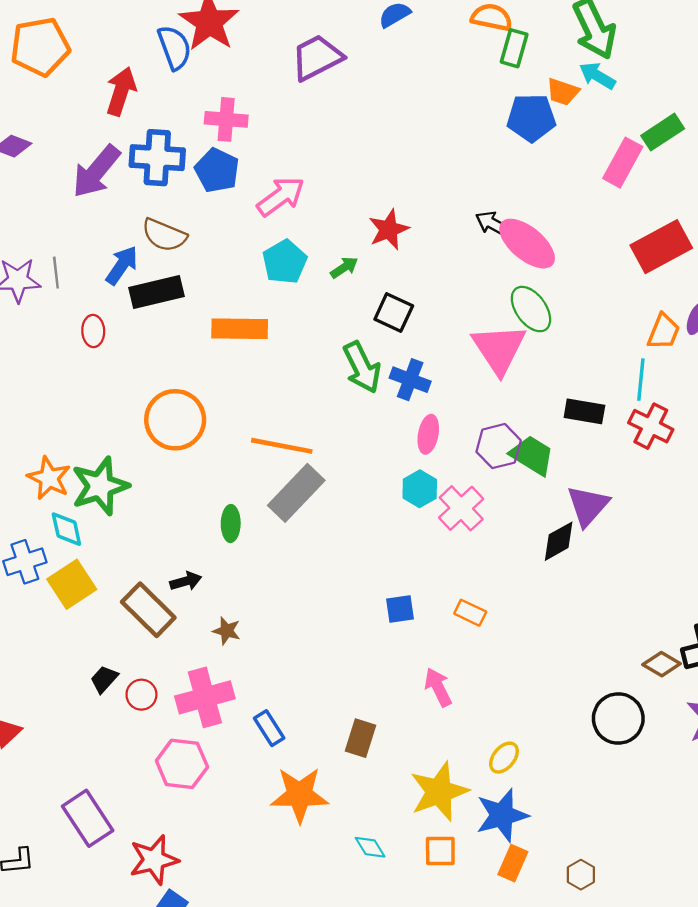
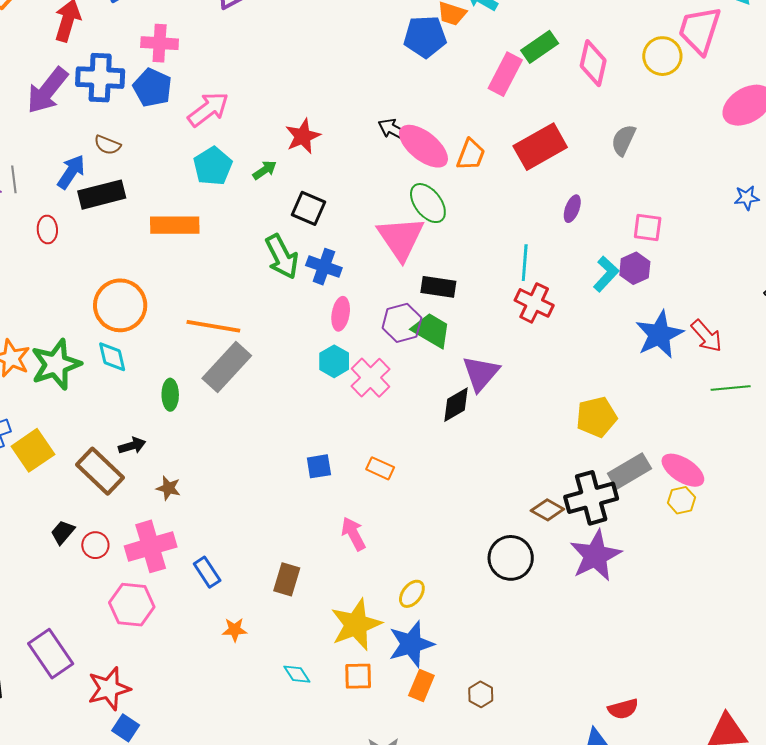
brown semicircle: (164, 235) -> (107, 145), size x0.7
orange trapezoid: (664, 332) -> (471, 155), moved
black rectangle: (584, 411) -> (438, 287), moved
cyan diamond: (66, 529) -> (112, 357), moved
orange star: (299, 795) -> (235, 630), size x0.5

